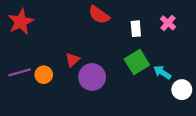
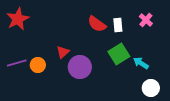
red semicircle: (99, 15) -> (97, 24), moved
white circle: (182, 90) -> (151, 88), moved

